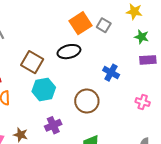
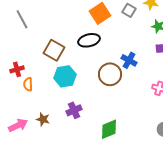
gray square: (104, 25) -> (129, 10), moved
brown circle: (87, 101) -> (110, 74), moved

